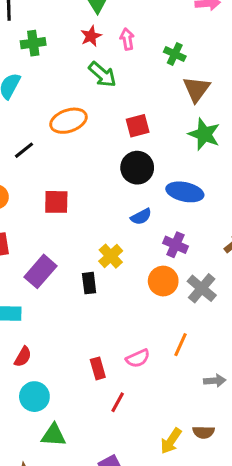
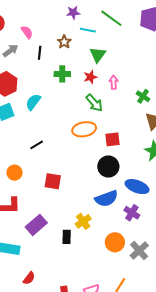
green cross: (33, 43) -> (62, 74), moved
orange ellipse: (68, 121) -> (84, 129), moved
blue semicircle: (141, 217) -> (106, 199), size x1.6
purple cross: (175, 245) -> (132, 213), moved
red semicircle: (23, 357) -> (29, 278), moved

